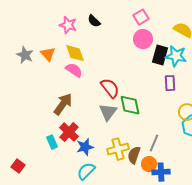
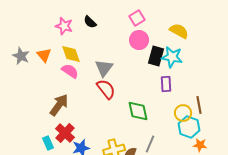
green diamond: (130, 105) -> (138, 111), moved
gray triangle: (108, 112) -> (104, 68), moved

